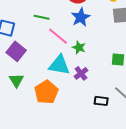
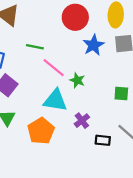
blue star: (81, 17) -> (93, 45), moved
purple cross: (81, 73) -> (82, 121), moved

